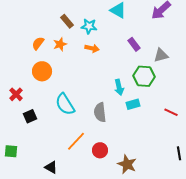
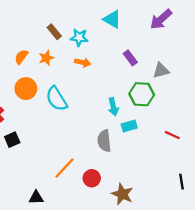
cyan semicircle: (65, 104) -> (57, 99), moved
gray semicircle: (100, 112) -> (104, 141), moved
black triangle: (51, 167) -> (36, 198), turned -32

